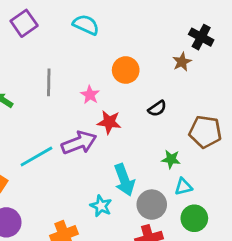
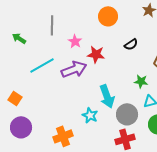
pink star: (90, 95) -> (75, 41), moved
cyan line: (36, 156) -> (42, 65), moved

